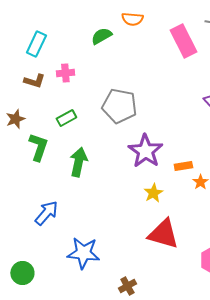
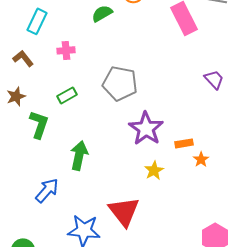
brown L-shape: (34, 81) -> (23, 58), moved, turned -145
green arrow: (78, 162) -> (79, 155), moved
red triangle: (163, 234) -> (124, 211), moved, turned 36

